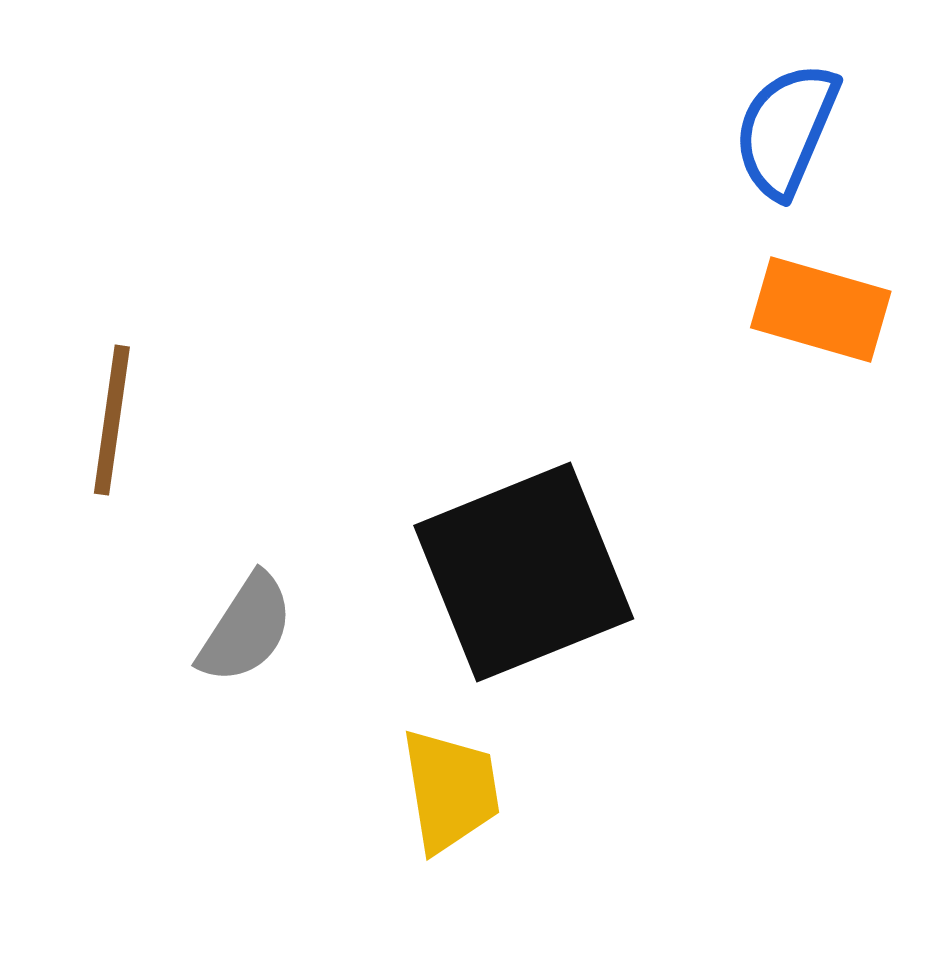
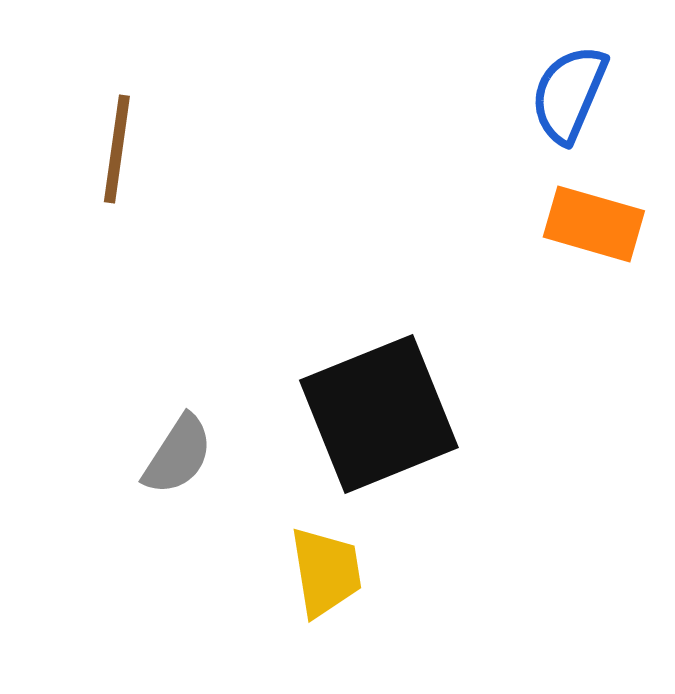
brown line: (112, 420) -> (117, 149), moved

